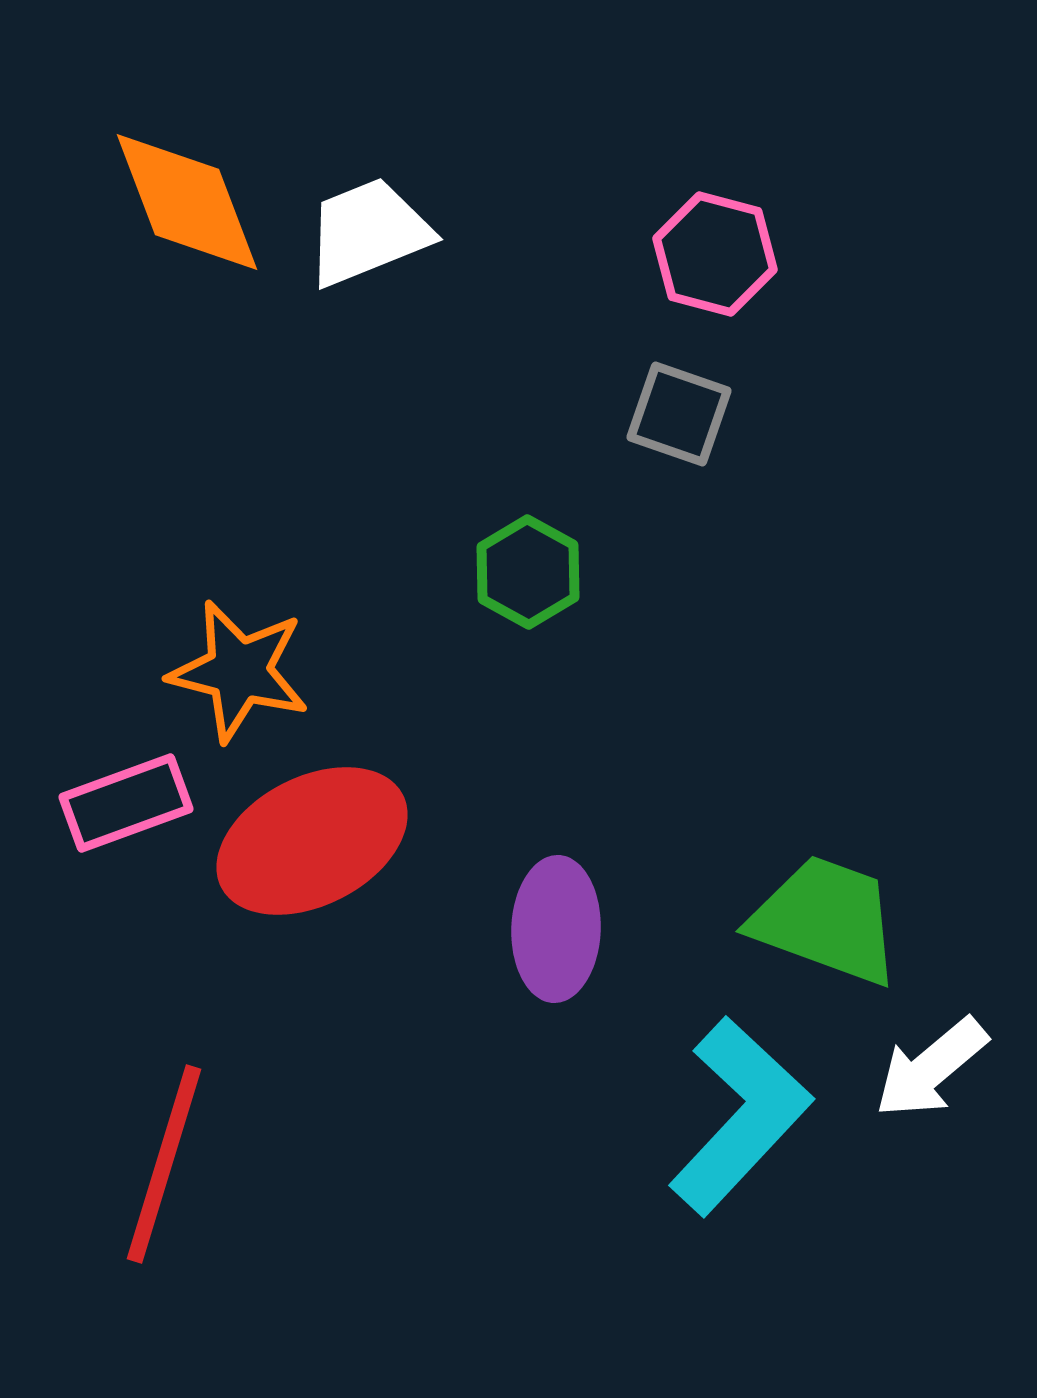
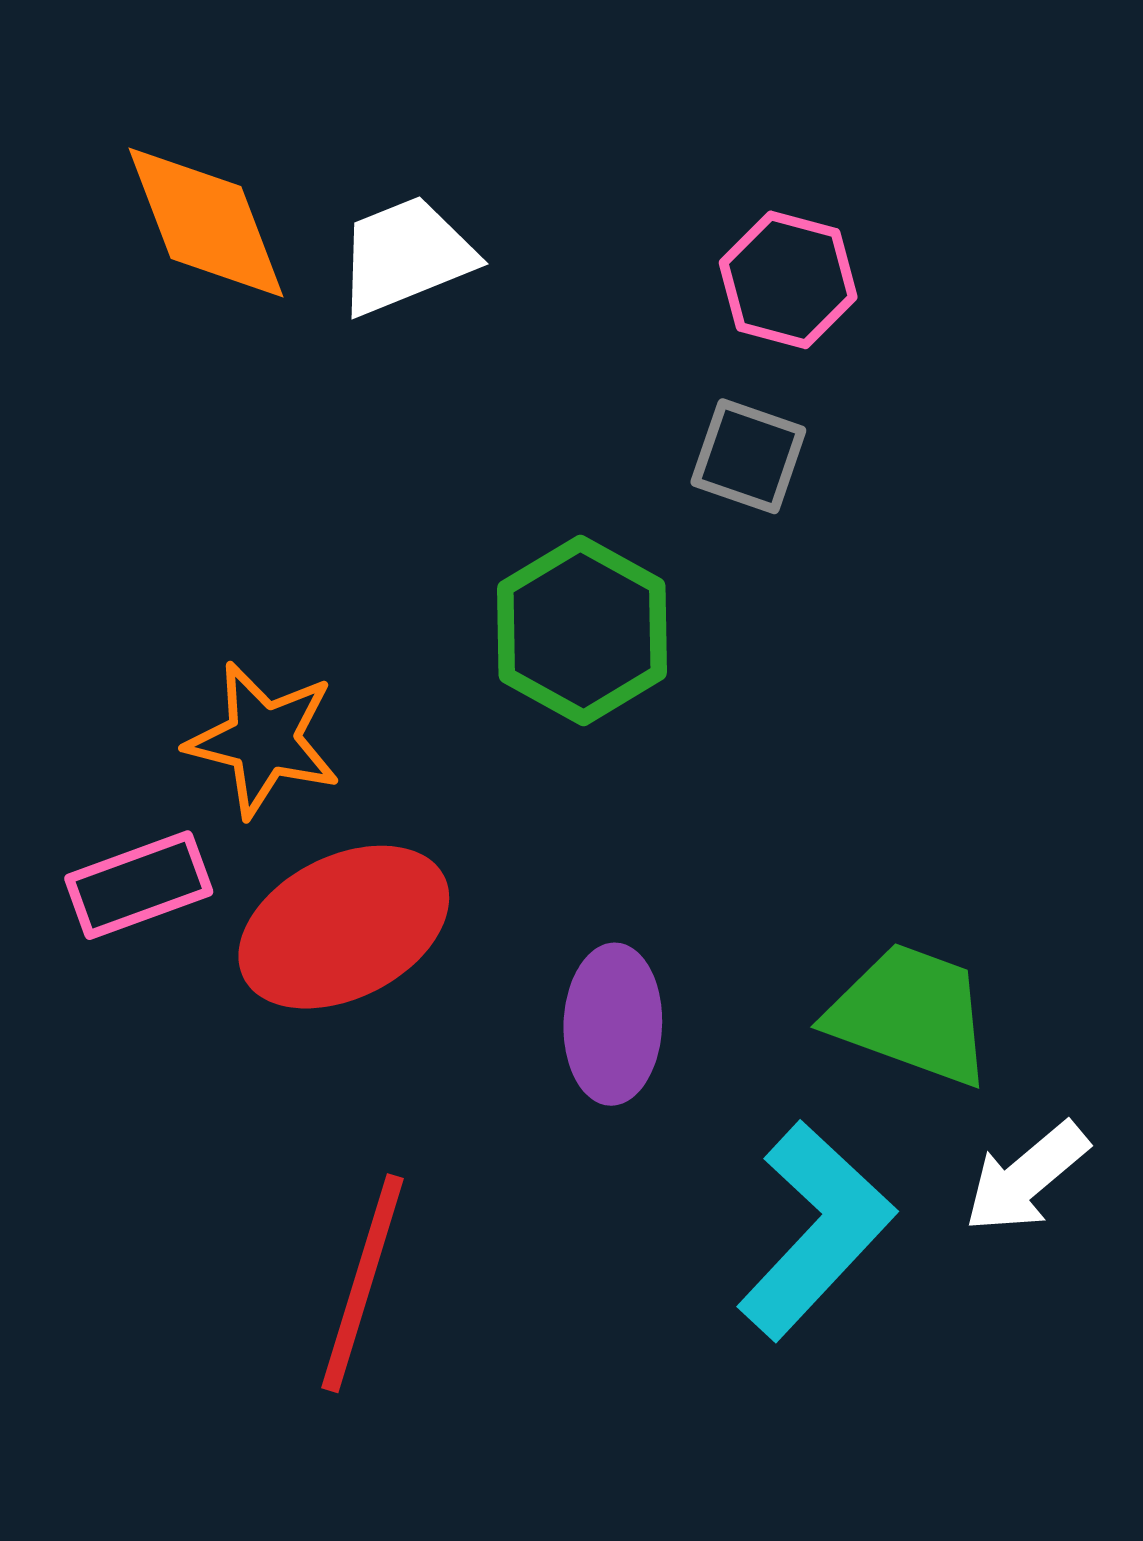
green hexagon: (528, 572) -> (582, 630), size x1.5
red line: (164, 1164) -> (363, 1283), moved

